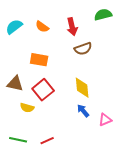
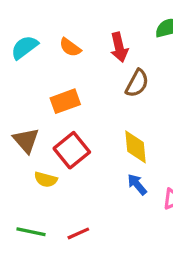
brown semicircle: (83, 49) -> (137, 83), turned -42
orange rectangle: (39, 60) -> (65, 101), turned -30
brown triangle: (15, 84) -> (26, 140), turned 36

